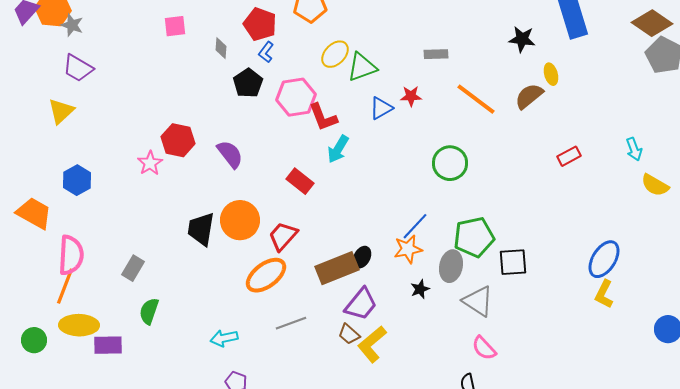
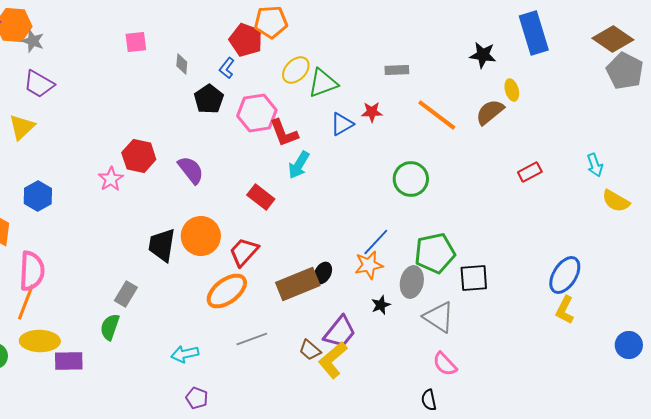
red pentagon: (260, 24) -> (246, 40), moved
gray rectangle: (133, 268) -> (126, 294), moved
purple trapezoid: (361, 304) -> (340, 332), moved

